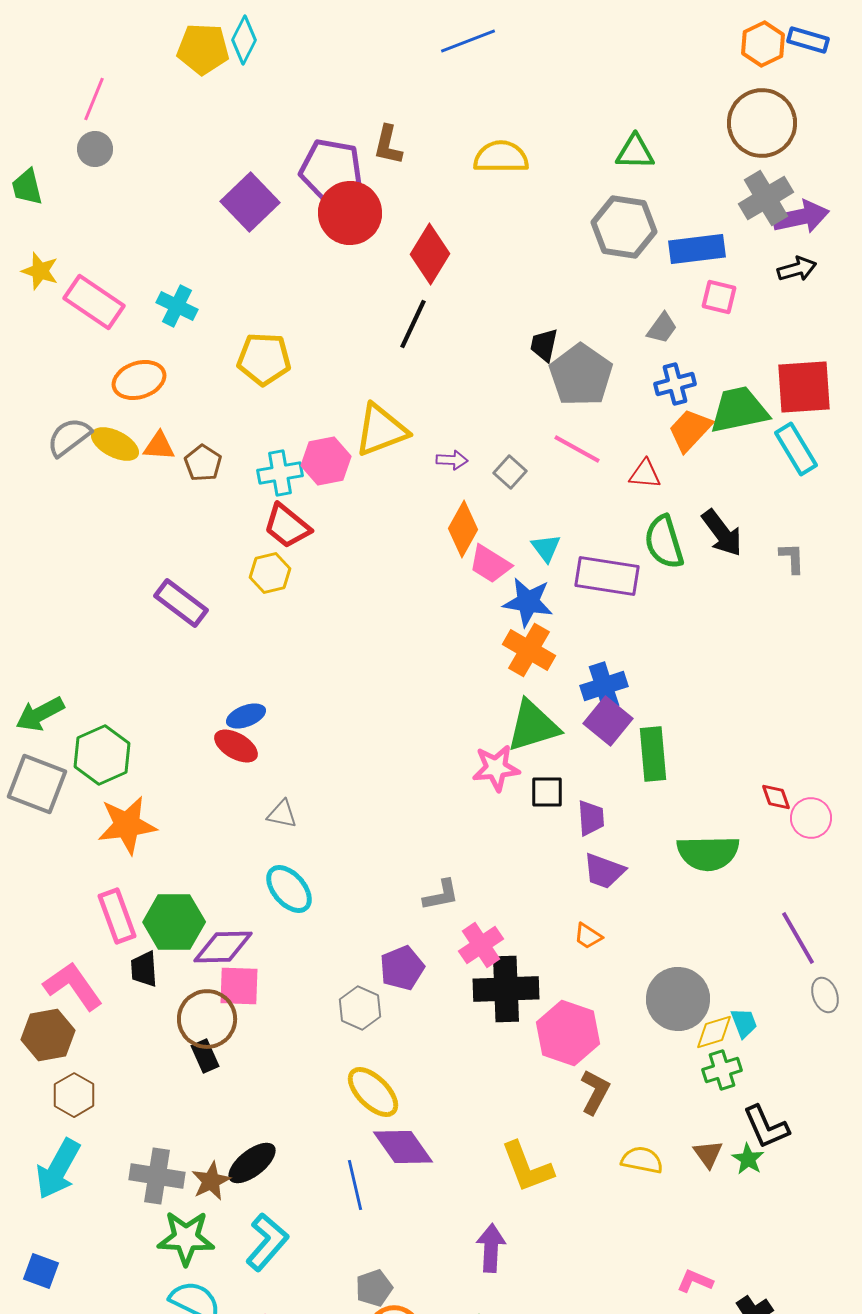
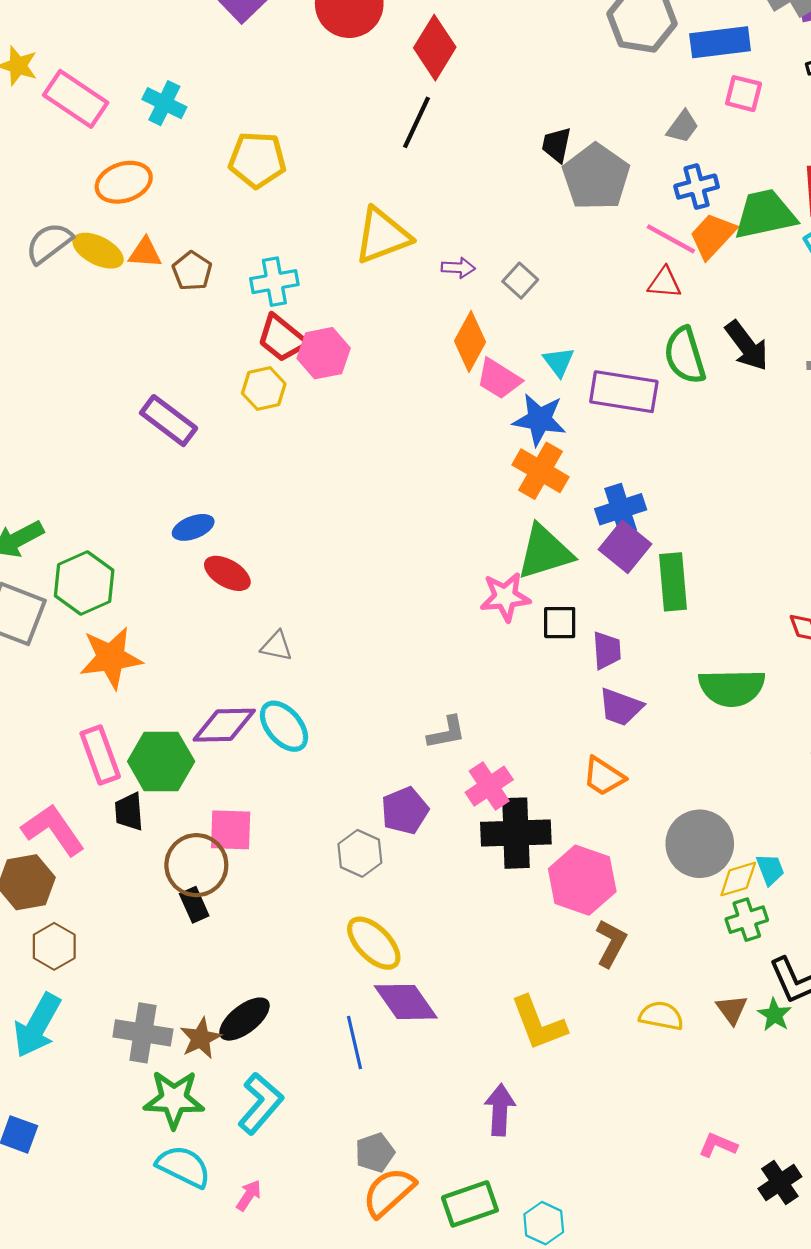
pink line: (577, 449) -> (671, 239), moved
pink hexagon: (326, 461) -> (324, 353), moved
blue ellipse: (246, 716) -> (193, 527), moved
orange trapezoid: (588, 936) -> (604, 776), size x1.4
purple diamond: (223, 947) -> (224, 725), moved

